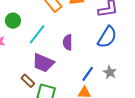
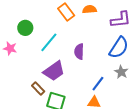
purple trapezoid: (43, 63) -> (54, 71), turned -60
gray star: (110, 72) -> (121, 72), moved

